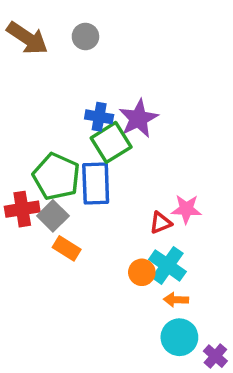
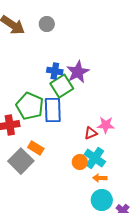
gray square: (53, 216) -> (21, 161), moved, size x1.4

